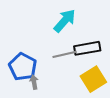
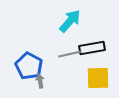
yellow square: (93, 79) -> (98, 78), turned 30

